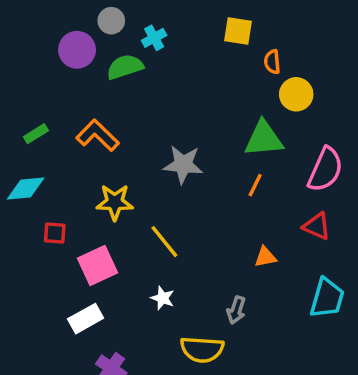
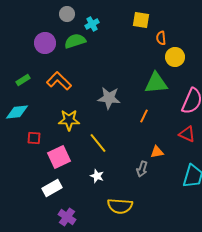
purple circle: (77, 50) -> (45, 43), moved
orange line: (255, 185) -> (144, 116), moved
gray arrow: (236, 310) -> (142, 169), moved

